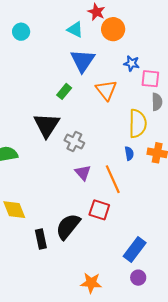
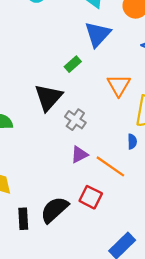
orange triangle: (106, 90) -> (119, 85), moved
purple triangle: (83, 173) -> (79, 154), turned 36
orange line: (113, 179) -> (110, 166), turned -40

